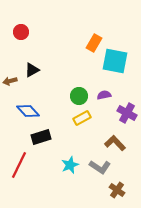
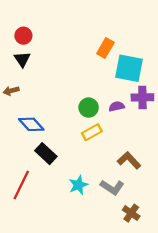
black triangle: (32, 70) -> (22, 59), moved, turned -35
purple cross: (127, 113) -> (142, 97), moved, turned -30
black rectangle: (41, 137) -> (46, 154), turned 60

